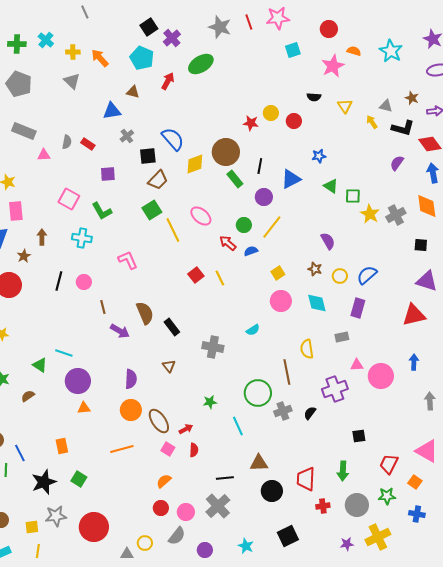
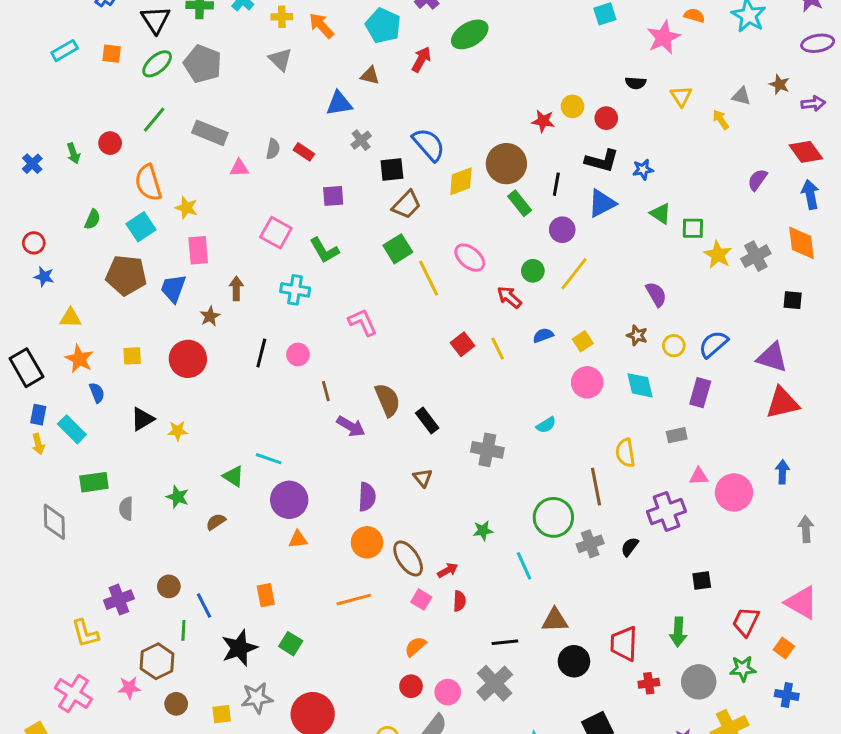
black L-shape: (403, 128) -> (602, 161), moved
blue semicircle: (251, 251) -> (543, 335), moved
purple triangle: (427, 281) -> (772, 357), moved

